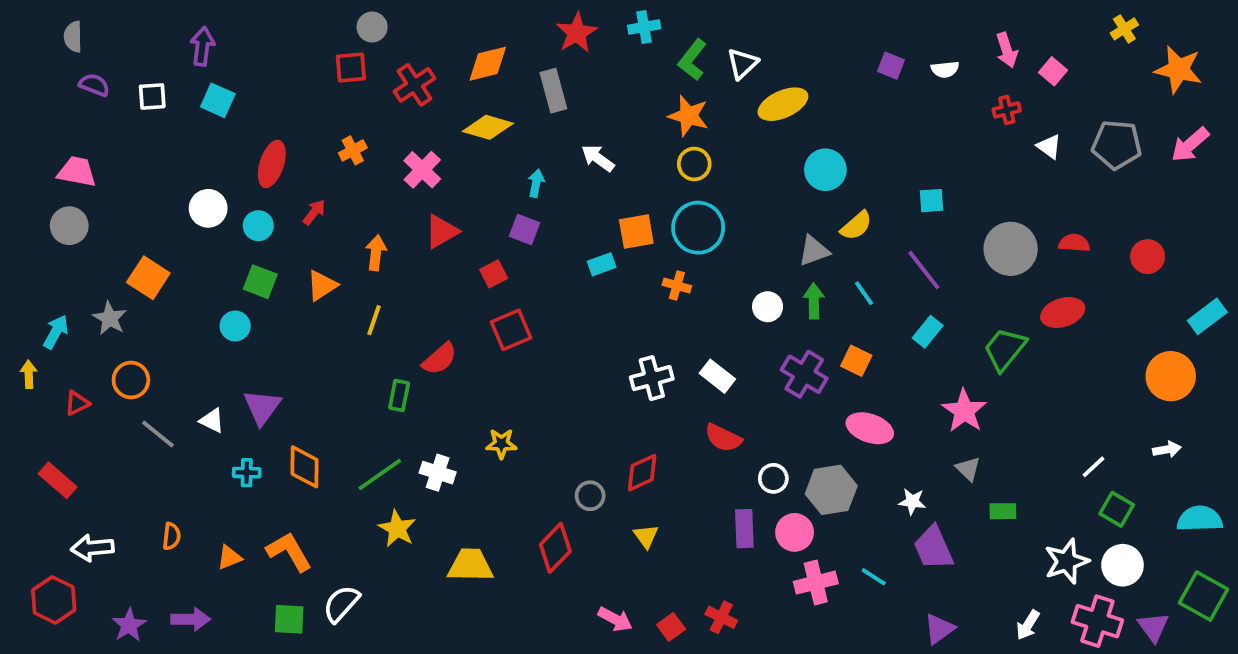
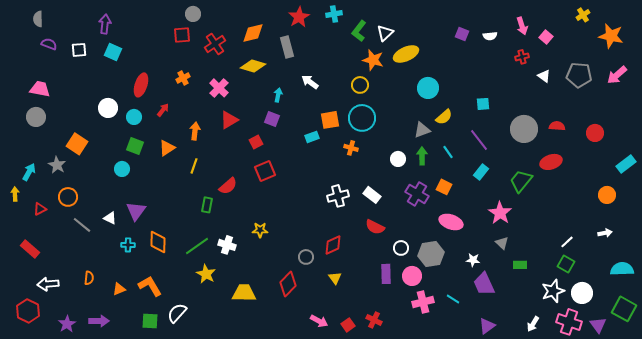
orange star: (688, 116) -> (373, 60), moved
orange circle: (1171, 376) -> (607, 195), size x0.7
green square: (1117, 509) -> (566, 264), moved

